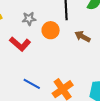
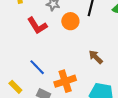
brown arrow: (83, 36) -> (96, 57), moved

